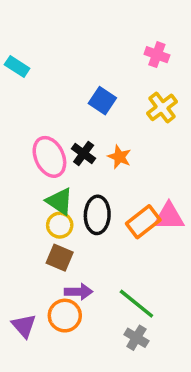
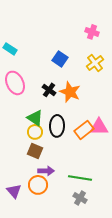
cyan rectangle: (17, 67) -> (10, 49), moved
pink ellipse: (49, 157) -> (15, 83), moved
orange star: (119, 157) -> (70, 92), size x1.5
green line: (136, 304) -> (80, 178), turned -30

